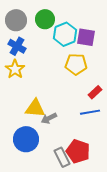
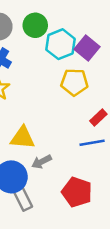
purple square: (86, 37) -> (87, 48), turned 30
gray arrow: (49, 118) -> (42, 162), moved
gray rectangle: (62, 157) -> (23, 198), moved

